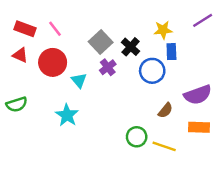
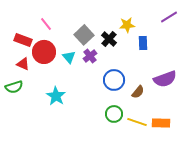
red rectangle: (25, 29) -> (23, 40), moved
yellow star: (163, 30) -> (127, 25), moved
red triangle: (20, 55) -> (23, 64), moved
blue circle: (152, 71) -> (114, 80), moved
cyan triangle: (79, 80) -> (69, 57), moved
orange rectangle: (199, 127) -> (161, 123), moved

